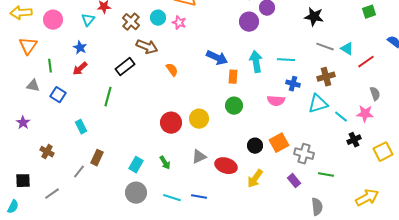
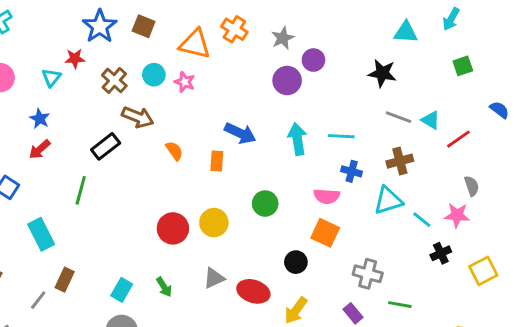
orange rectangle: (233, 77) -> (217, 161), moved
cyan rectangle: (81, 127) -> (41, 234), size x1.5
orange square: (279, 143) -> (325, 233), moved, turned -36

